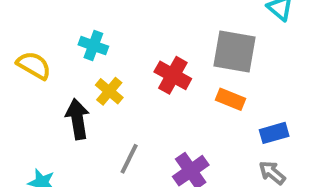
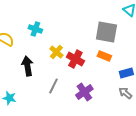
red cross: (173, 75) -> (75, 59), moved
yellow cross: (109, 91) -> (56, 52), moved

